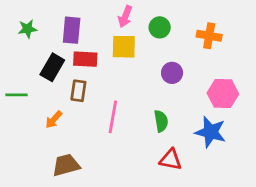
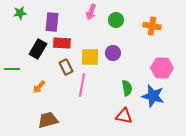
green star: (28, 29) -> (20, 13), moved
yellow square: (124, 47) -> (90, 57), moved
purple circle: (172, 73) -> (113, 53), moved
brown rectangle: (78, 91) -> (66, 67), moved, turned -35
green semicircle: (161, 121) -> (127, 88), moved

